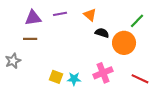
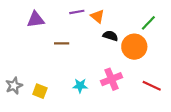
purple line: (60, 14) -> (77, 12), moved
brown line: (30, 39) -> (62, 43), moved
gray star: (13, 61) -> (14, 86), moved
yellow square: (56, 77) -> (40, 91), moved

